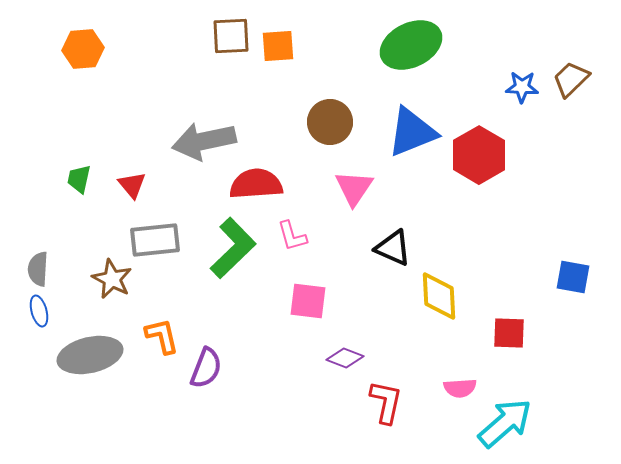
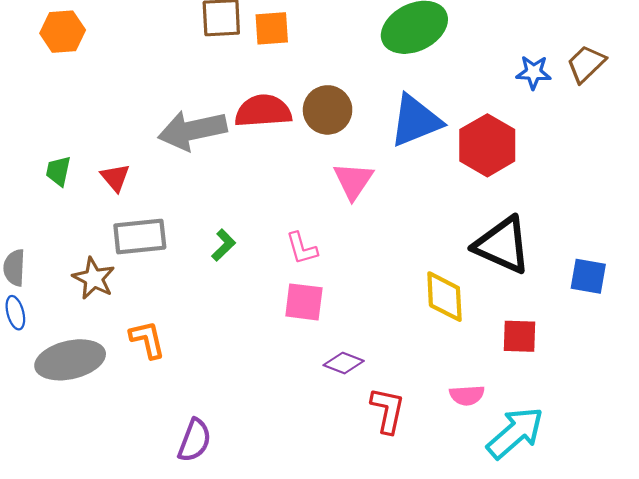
red semicircle: (256, 184) -> (263, 111), moved
pink L-shape: (292, 236) -> (302, 248), moved
green L-shape: (233, 248) -> (223, 245), size x0.5
black triangle: (393, 248) -> (502, 245), moved, size x1.5
purple semicircle: (206, 368) -> (195, 440), moved

